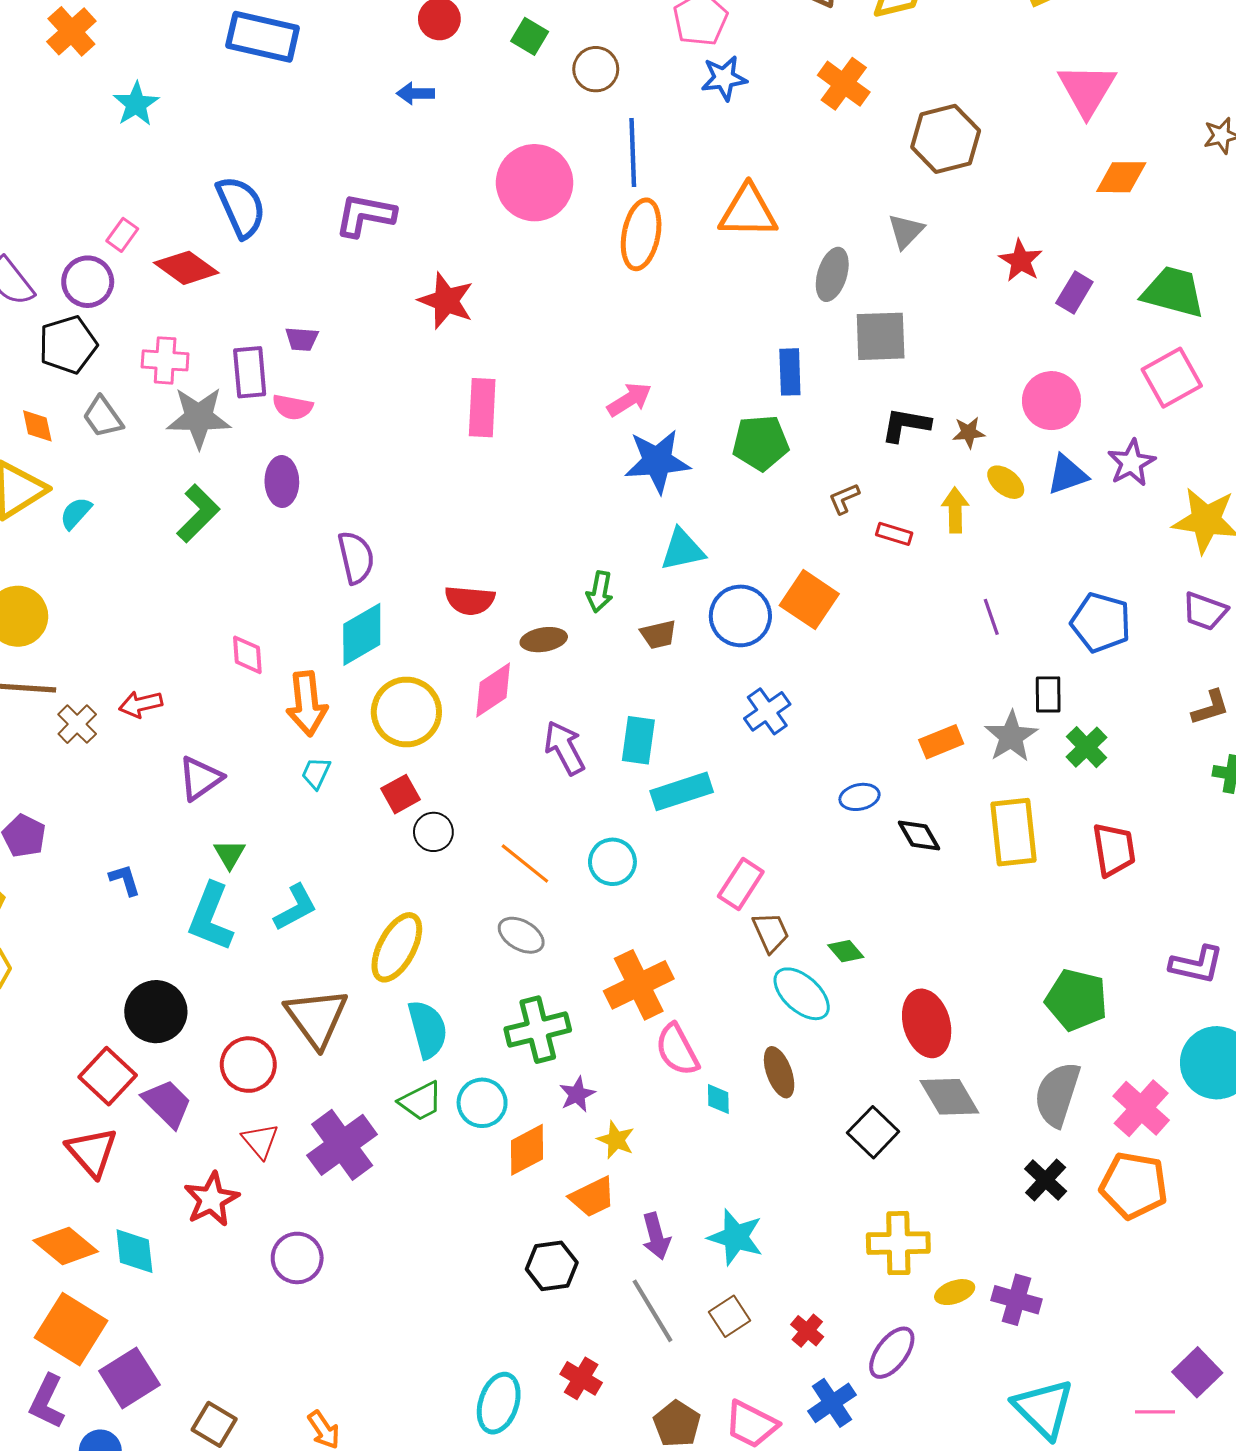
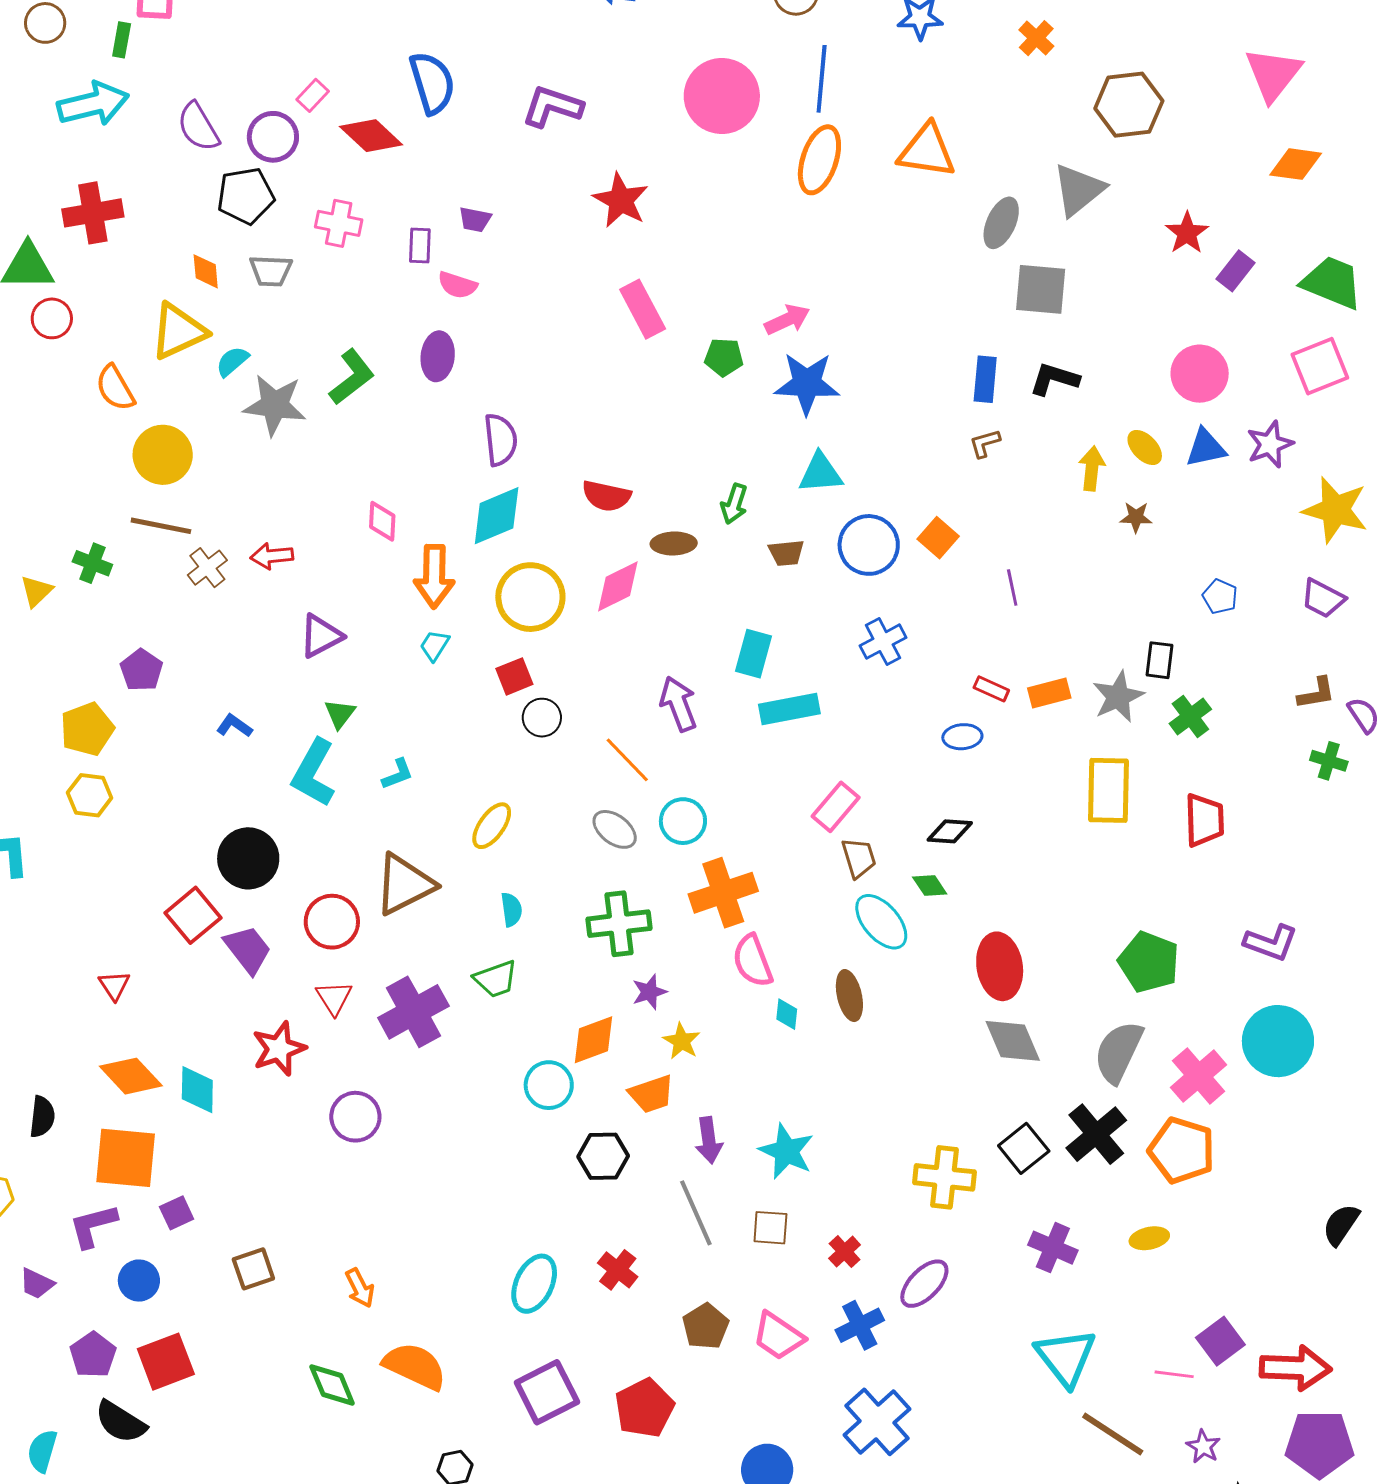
orange cross: (844, 84) -> (1036, 38), size x0.7
gray triangle: (906, 231) -> (1079, 190), size x1.5
purple rectangle: (250, 372) -> (420, 246), size x0.7
blue rectangle: (790, 372) -> (985, 379), moved
pink rectangle: (482, 408) -> (643, 309), turned -38
gray trapezoid: (103, 417) -> (271, 271), turned -60
gray star: (199, 418) -> (275, 405), moved
brown star: (969, 432) -> (1136, 517), moved
green pentagon: (761, 443) -> (724, 357), moved, size x0.7
red rectangle: (894, 534) -> (991, 689), moved
orange square: (809, 600) -> (938, 538), size x0.7
purple line: (991, 617) -> (1012, 588), moved
blue pentagon: (1101, 622) -> (1220, 596), size x0.6
purple arrow: (565, 748) -> (678, 704), moved
black diamond: (919, 835) -> (950, 831), moved, turned -63
cyan circle: (612, 862) -> (683, 821), moved
blue L-shape: (125, 880) -> (234, 726), turned -45
cyan L-shape: (295, 907) -> (398, 774), size x0.7
yellow ellipse: (397, 947) -> (492, 826), size x0.7
brown triangle: (316, 1018) -> (404, 884), turned 32
cyan semicircle: (428, 1029) -> (511, 910), size x0.6
cyan circle: (482, 1103) -> (549, 1085), moved
black square: (873, 1132) -> (1024, 1148), moved
red triangle: (92, 1152) -> (114, 985), moved, size x0.6
black cross: (1046, 1180) -> (1096, 1134), size x1.4
yellow ellipse: (955, 1292) -> (1149, 1238), moved
brown square: (729, 1316) -> (770, 1228), turned 30
orange square: (71, 1329) -> (126, 1158), turned -34
purple square: (129, 1378) -> (177, 1213), size x0.6
purple L-shape: (47, 1402) -> (93, 1226), turned 42
brown square: (214, 1424) -> (253, 1269), turned 33

